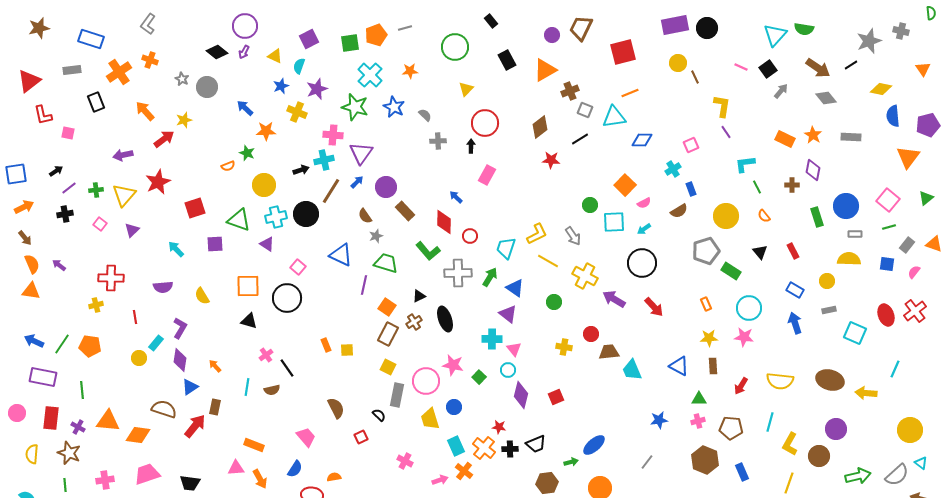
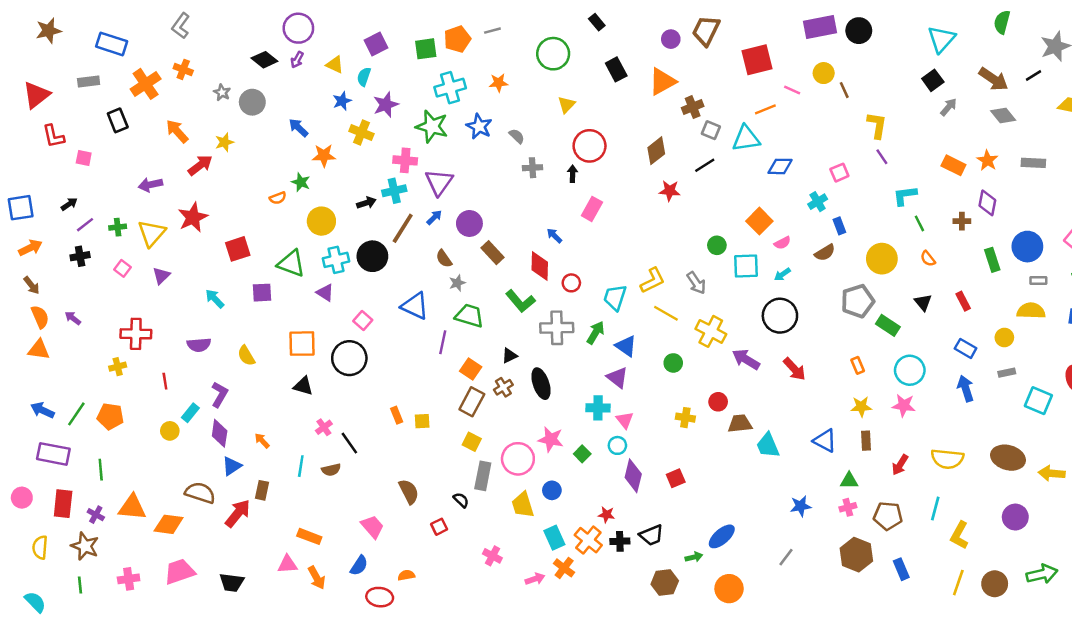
green semicircle: (804, 29) -> (1002, 22), moved, turned 96
pink line: (741, 67) -> (792, 90), moved
cyan cross: (370, 75) -> (450, 88), turned 30
brown circle: (819, 456) -> (995, 584), moved

